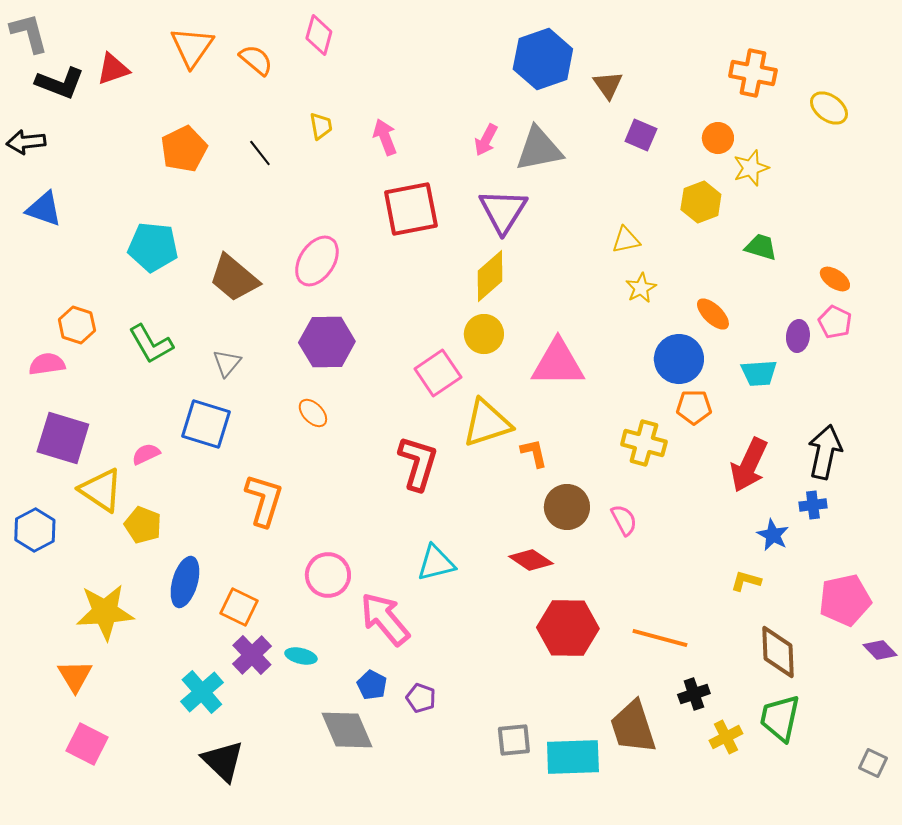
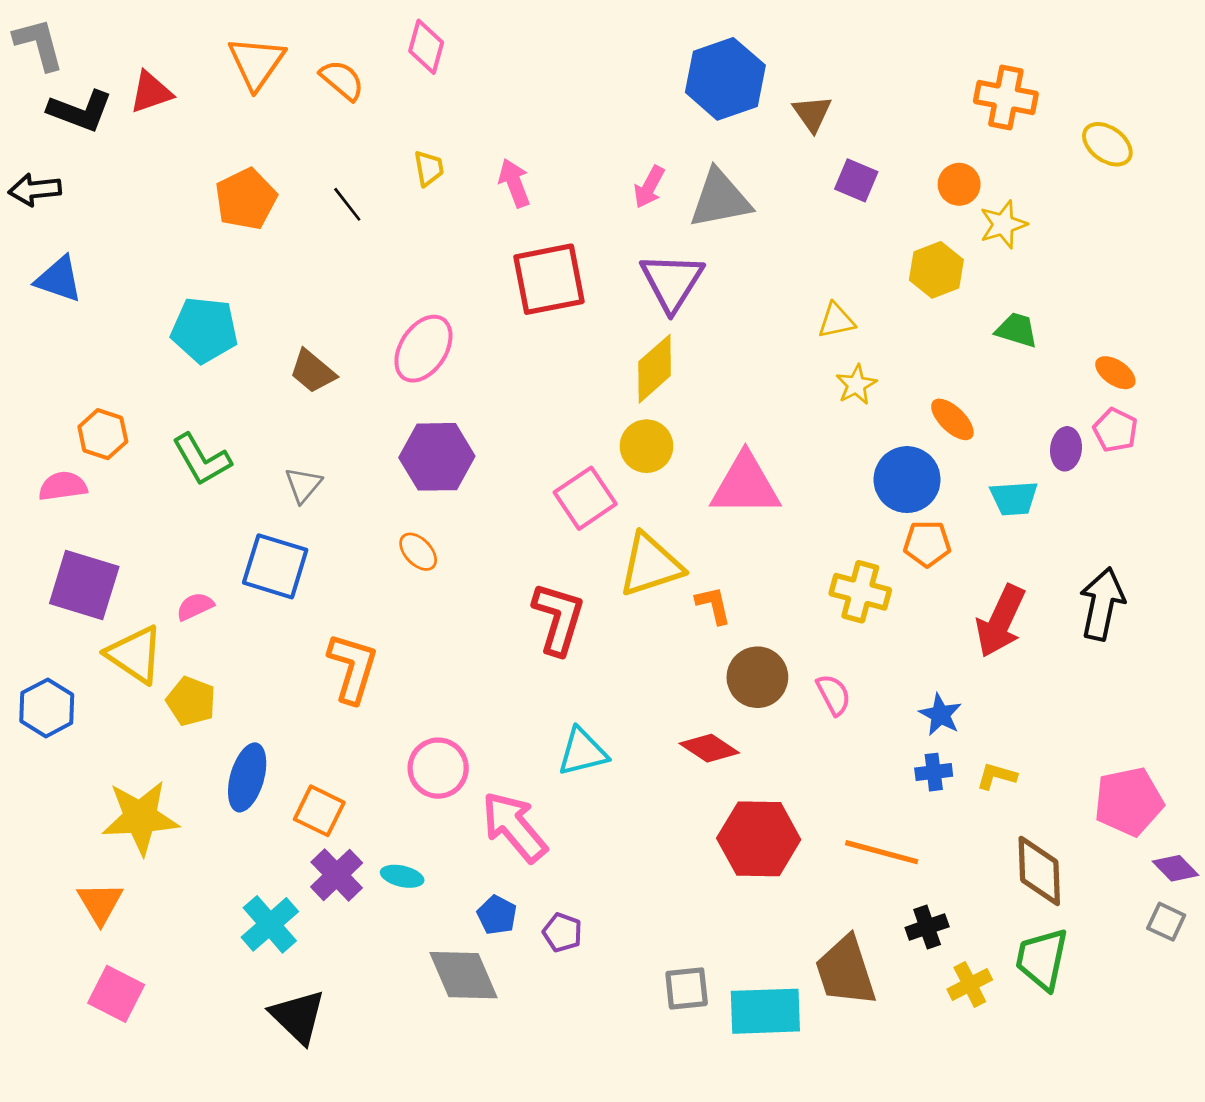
brown trapezoid: (234, 278) -> (313, 371), size x0.7
blue cross: (813, 505) -> (934, 772), moved
blue star: (773, 535) -> (940, 715), moved
gray square: (873, 763) -> (1166, 922), moved

